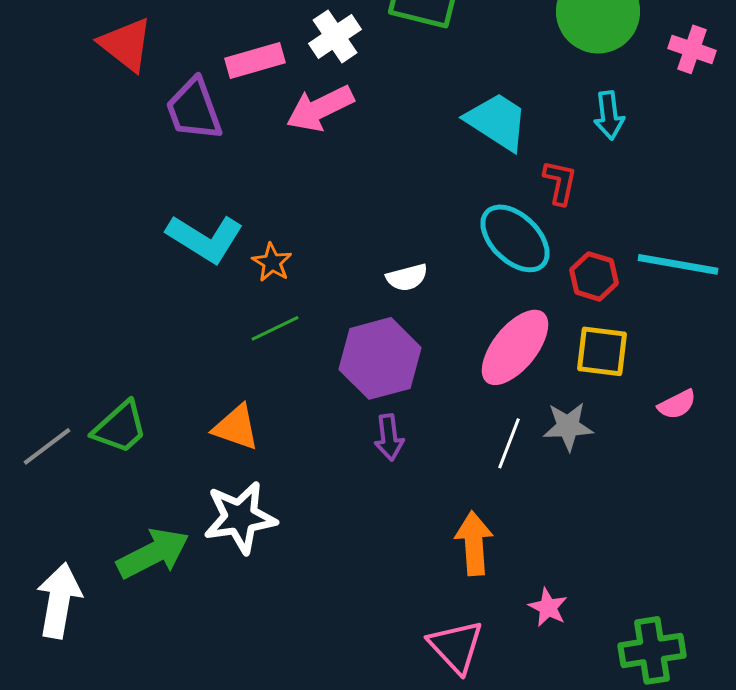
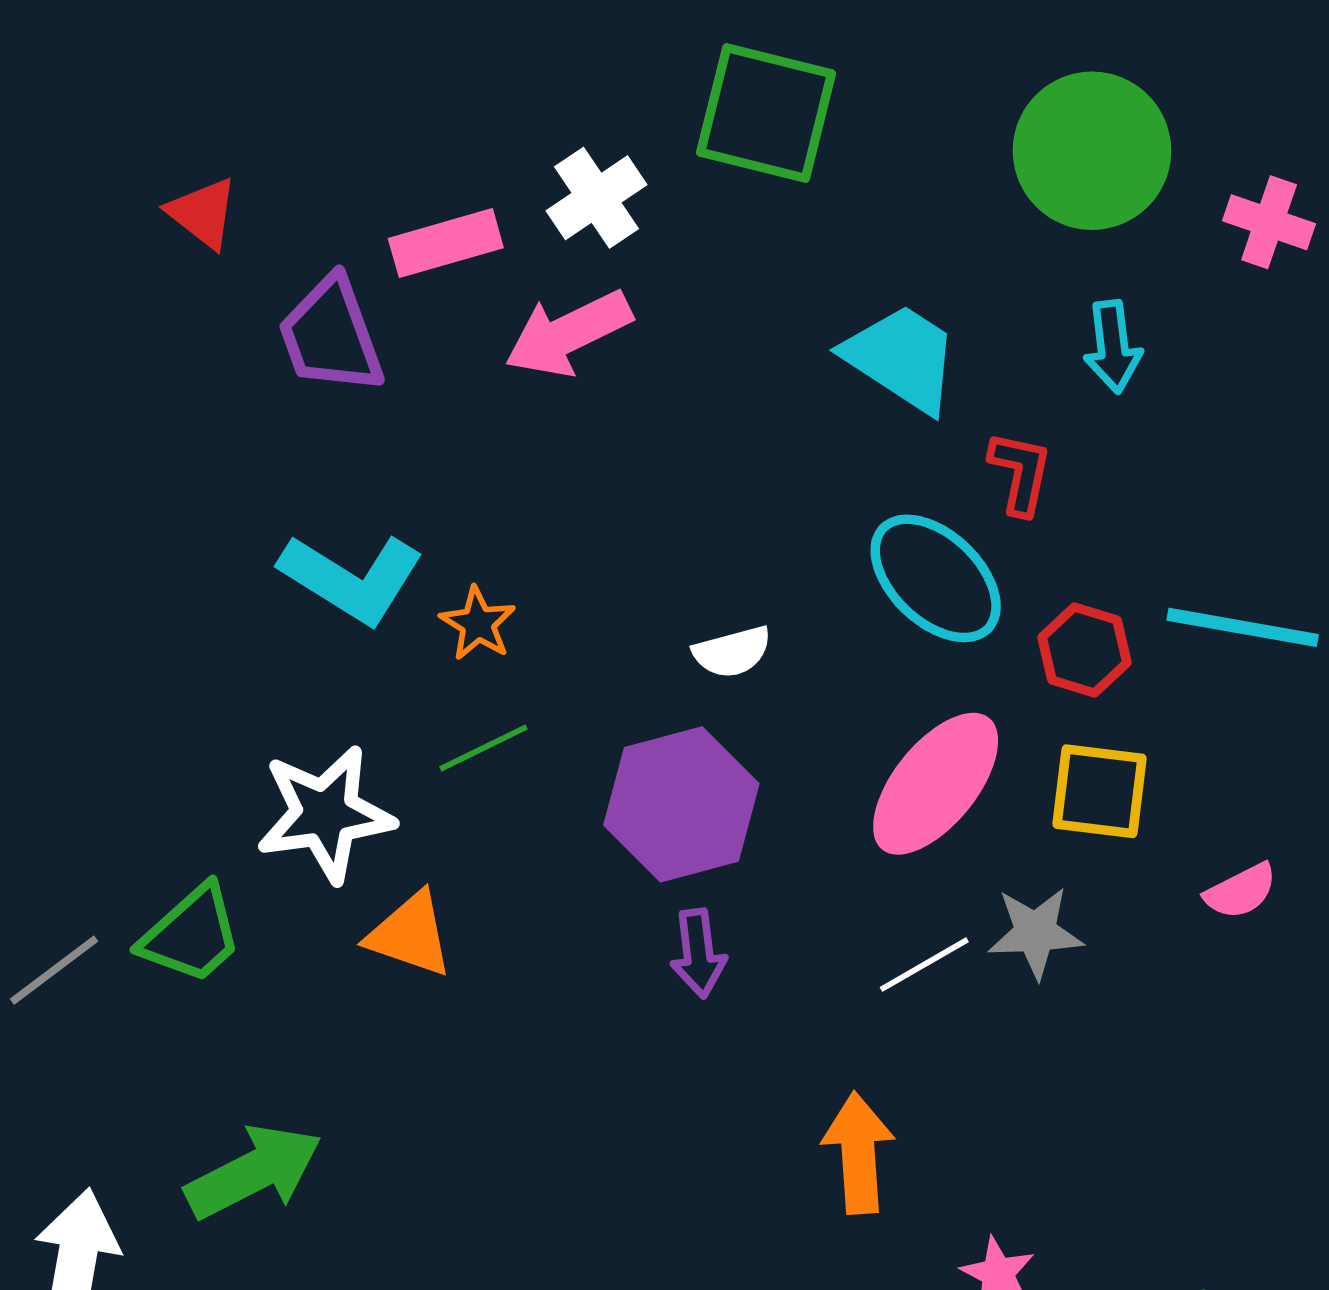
red triangle: (126, 44) -> (203, 213), size x0.7
white line: (509, 443) -> (924, 965), turned 39
white star: (240, 517) -> (325, 814), moved

